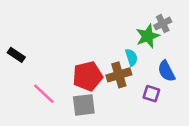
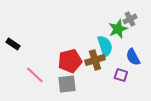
cyan semicircle: (131, 57) -> (105, 46), size x1.5

